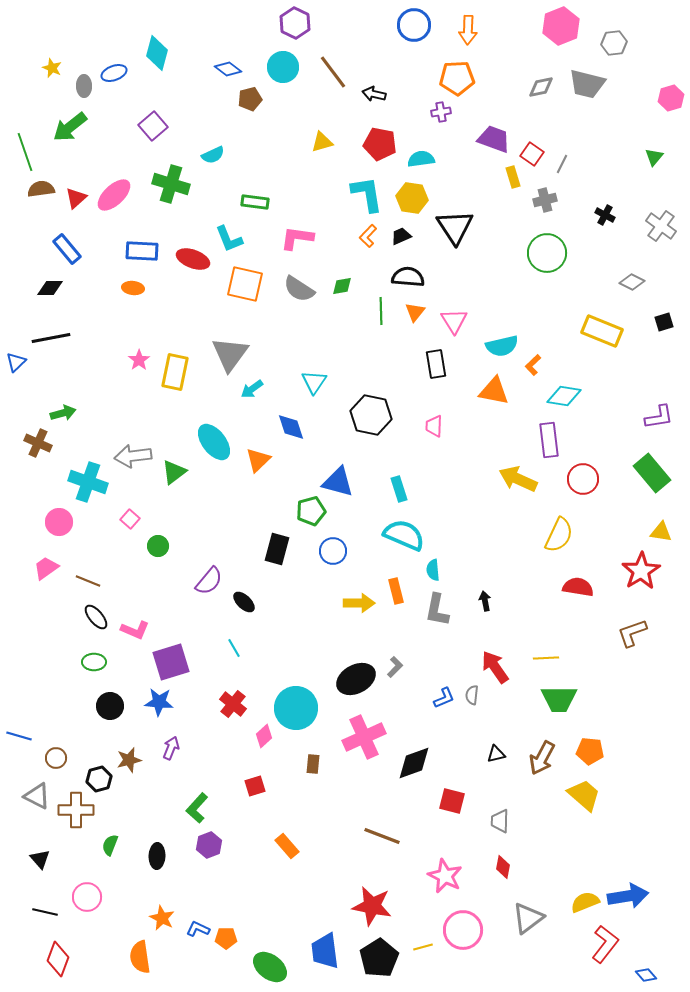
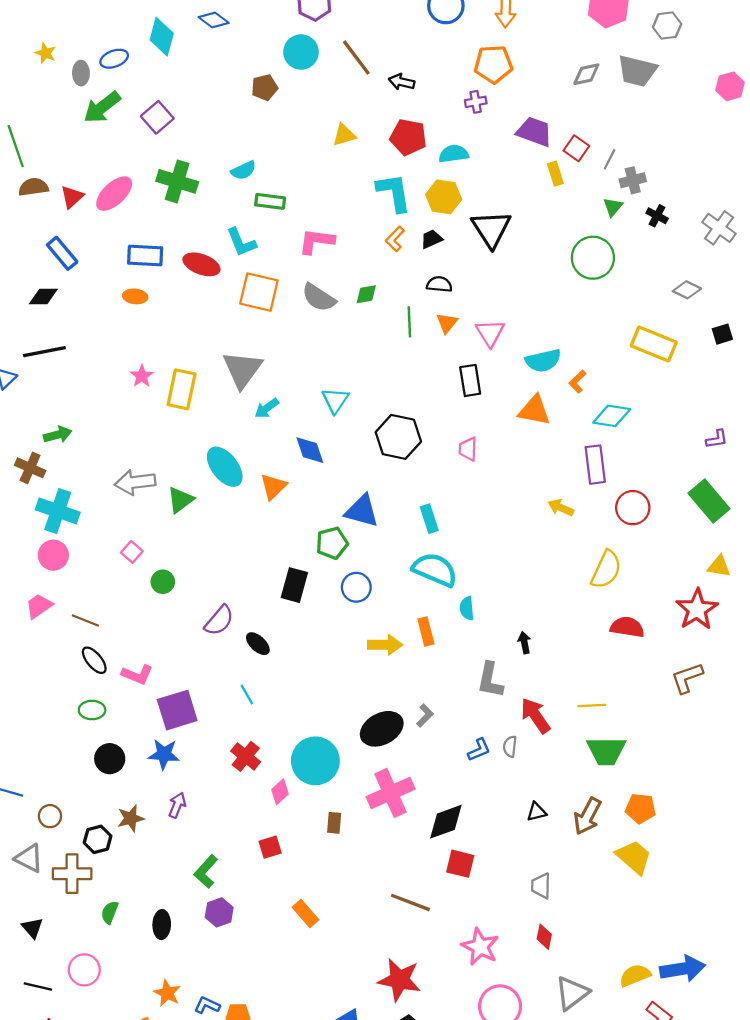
blue diamond: (228, 69) -> (214, 20), moved
green arrow: (70, 127) -> (102, 107), moved
cyan semicircle: (213, 155) -> (244, 170), moved
green triangle: (654, 157) -> (613, 207), moved
gray cross: (545, 200) -> (633, 180), moved
black semicircle: (408, 277) -> (439, 284), size x0.7
purple L-shape: (659, 417) -> (717, 439), size x0.7
yellow arrow: (518, 479) -> (561, 508), size x0.6
cyan cross: (88, 482) -> (58, 511), moved
gray L-shape: (437, 610) -> (490, 680), moved
red square: (452, 801) -> (460, 864), moved

